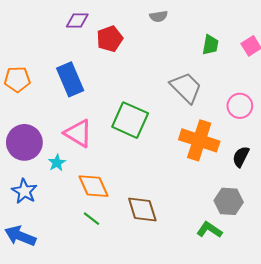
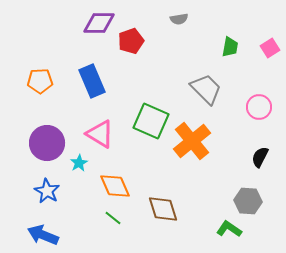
purple diamond: (77, 20) -> (99, 23), size x1.4
orange cross: (199, 140) -> (192, 141), moved, turned 33

